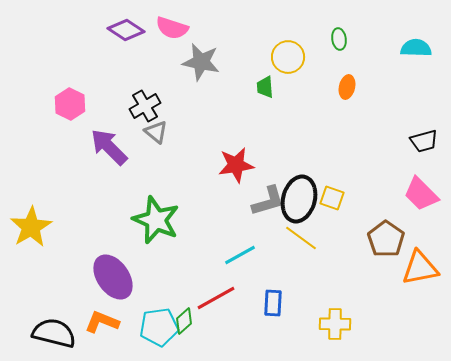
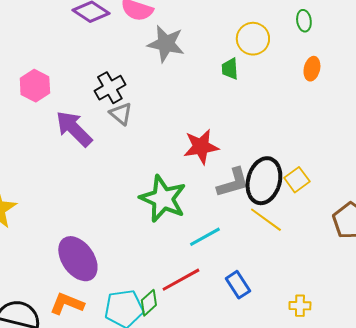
yellow square: (332, 198) -> (297, 180), turned 35
green star: (156, 220) -> (163, 199), moved
blue rectangle: (273, 303) -> (238, 285), turned -36
yellow cross: (335, 324) -> (300, 306), size x0.7

